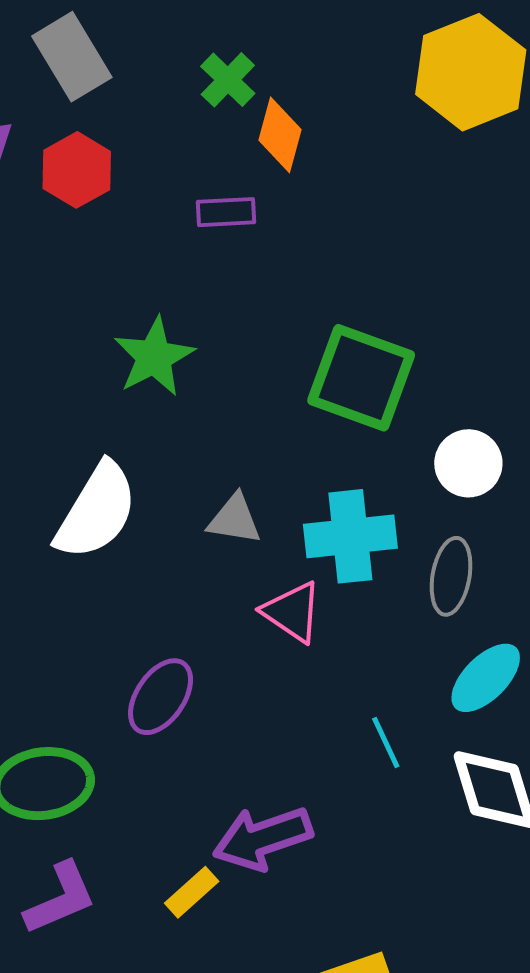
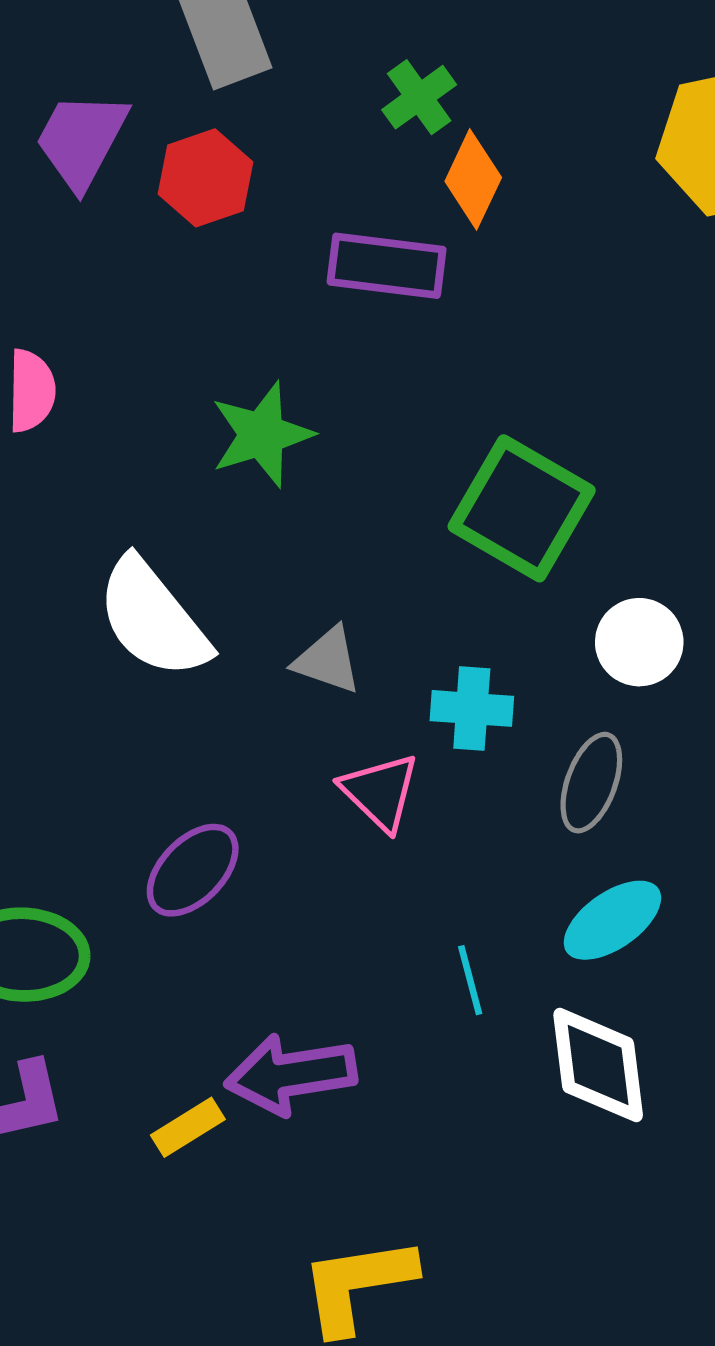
purple rectangle: (226, 212) -> (387, 266), size x1.5
white semicircle: (96, 511) -> (153, 618), turned 100
cyan cross: (350, 536) -> (472, 708), size x0.7

